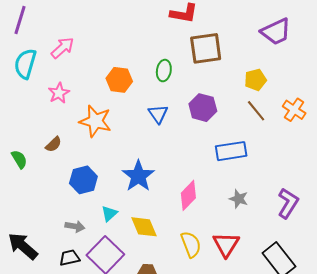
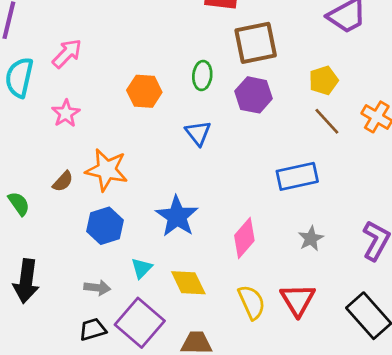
purple hexagon: (203, 108) -> (254, 95), moved
orange star: (95, 121) -> (107, 170), moved
gray star: (239, 199) -> (311, 239), turned 30
black arrow: (23, 246) -> (26, 281), moved, turned -120

